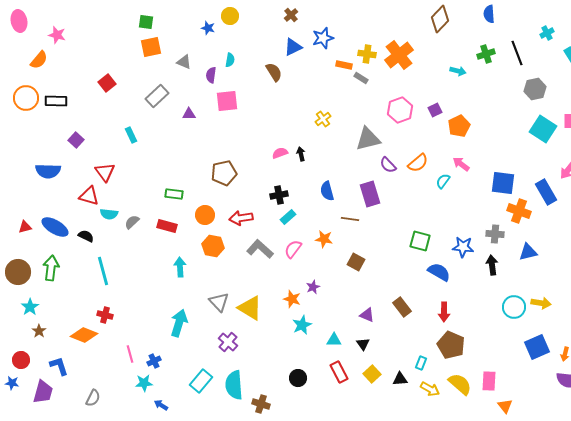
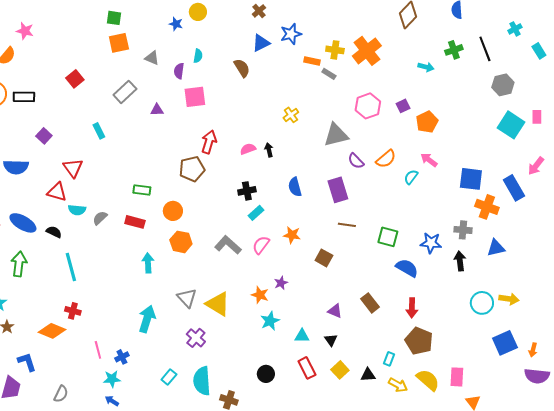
red arrow: (241, 218) -> (209, 142), moved, turned 115
brown line: (350, 219) -> (347, 225), moved
cyan rectangle: (201, 381) -> (169, 377), size x0.7
blue arrow: (161, 405) -> (112, 401), moved

